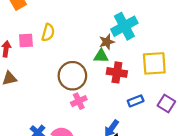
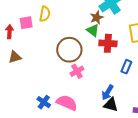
green triangle: (101, 56) -> (93, 30), turned 40
blue rectangle: (136, 101) -> (126, 67), turned -40

